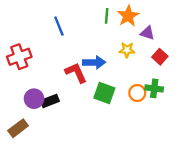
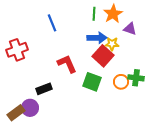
red square: (160, 57) -> (103, 56), moved, size x1.5
blue arrow: (94, 62) -> (97, 38), moved
purple circle: (34, 99) -> (30, 108), moved

